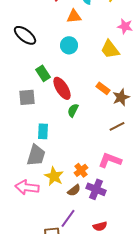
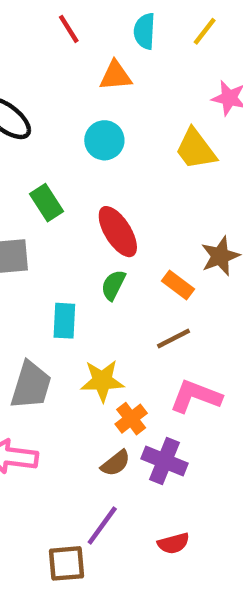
red ellipse: (62, 88) -> (118, 232), moved
orange rectangle: (103, 88) -> (178, 285), moved
brown line: (117, 126) -> (173, 338), moved
cyan rectangle: (43, 131) -> (64, 321), moved
yellow star: (54, 176) -> (102, 381), moved, turned -30

